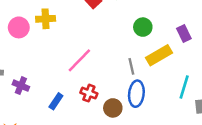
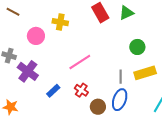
pink circle: (19, 27) -> (36, 36), moved
purple cross: (21, 86) -> (28, 71), size x1.5

